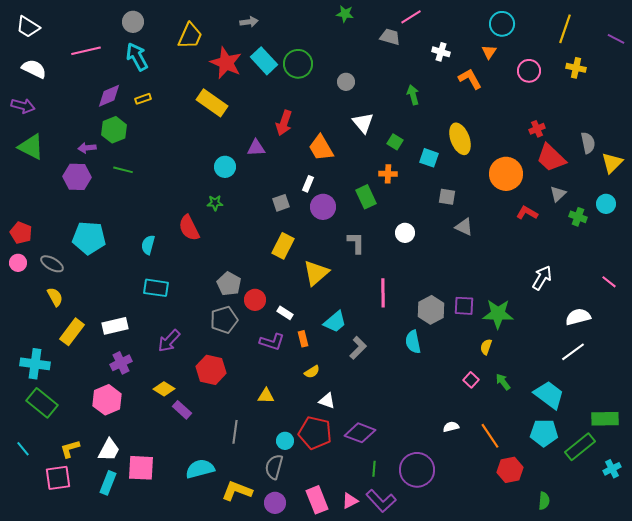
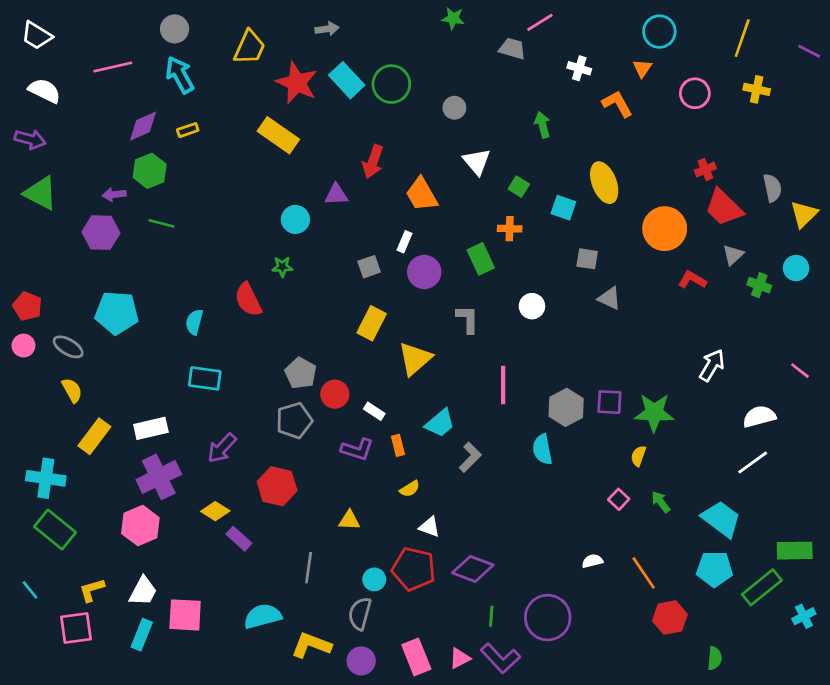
purple cross: (121, 363) -> (159, 477), size x1.5

